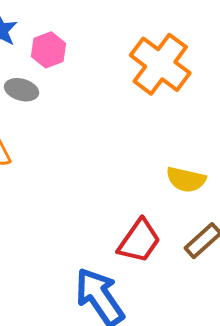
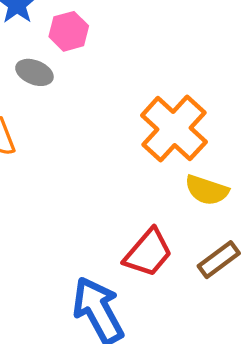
orange cross: (160, 64) -> (174, 129), moved

